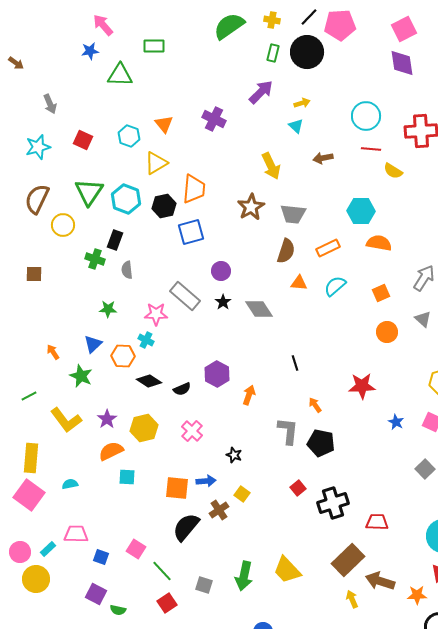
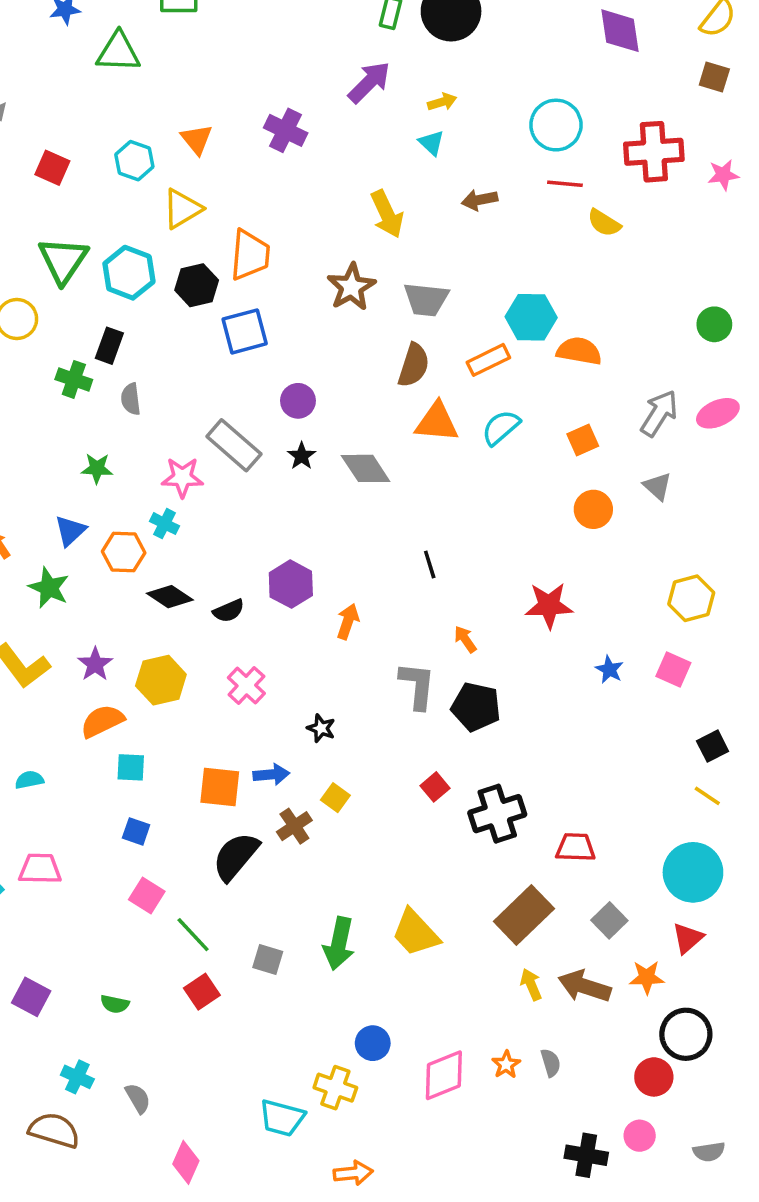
cyan hexagon: (361, 211) -> (531, 317), moved
orange triangle: (299, 283) -> (437, 422), size x1.5
gray square: (425, 469) -> (609, 920), moved
blue square: (101, 557) -> (136, 831), moved
brown arrow: (380, 581) -> (584, 986), moved
purple square: (96, 594) -> (31, 997), moved

